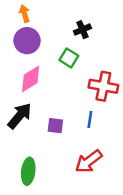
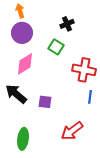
black arrow: (20, 116) -> (16, 94), turned -90
blue line: (90, 120) -> (90, 97), moved

